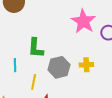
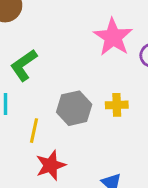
green L-shape: (36, 48) -> (24, 65), moved, turned 50

